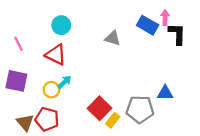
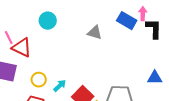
red triangle: (56, 55) -> (22, 48), moved
cyan arrow: (65, 82) -> (60, 86), moved
blue triangle: (165, 93) -> (155, 78), moved

